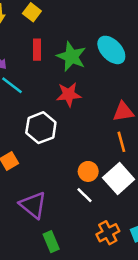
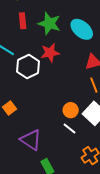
cyan ellipse: (111, 50) -> (82, 29), moved
white hexagon: (41, 128) -> (28, 66), moved

